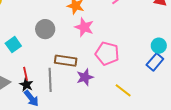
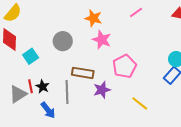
pink pentagon: (107, 54) -> (124, 66), turned 30
red line: (25, 74) -> (31, 86), moved
black star: (26, 85) -> (43, 86), moved

